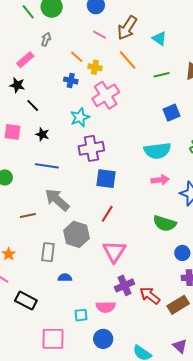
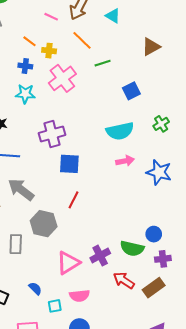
green line: (162, 75) -> (103, 63), moved
cyan star: (80, 117) -> (25, 94), moved, turned 30
green semicircle: (165, 223) -> (132, 248), moved
pink triangle: (114, 251) -> (68, 263), moved, turned 30
blue semicircle: (65, 278) -> (35, 288), moved, turned 48
purple cross: (125, 285) -> (100, 256), moved

